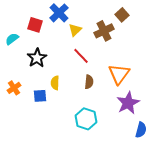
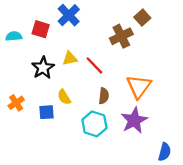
yellow triangle: (75, 30) -> (70, 58), moved, turned 32
cyan semicircle: (12, 39) -> (14, 36), moved, turned 32
yellow semicircle: (55, 83) -> (64, 97), turned -32
purple star: (128, 103) -> (134, 120), moved
cyan hexagon: (86, 119) -> (94, 124), moved

